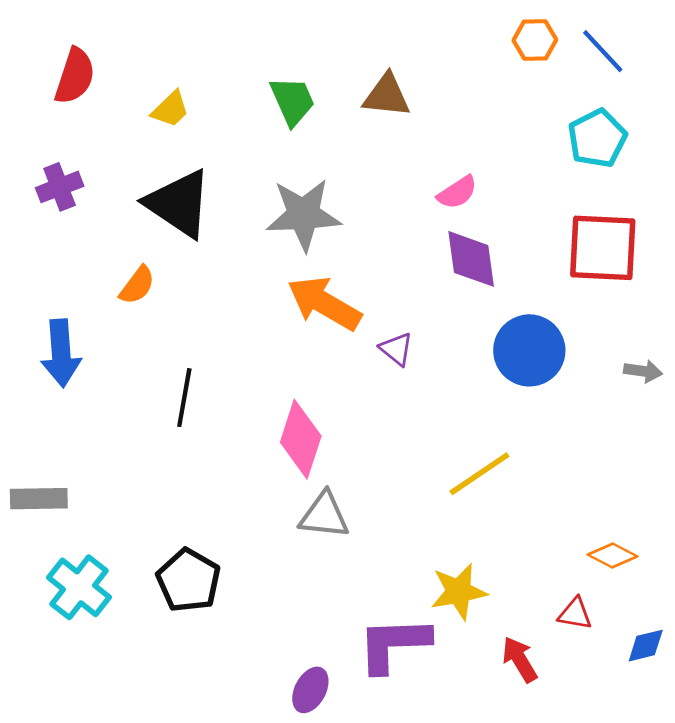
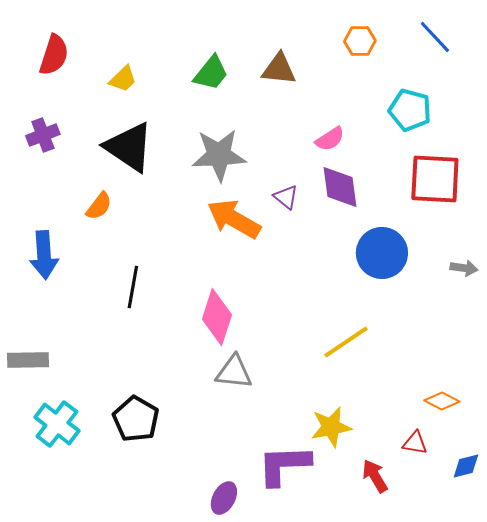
orange hexagon: (535, 40) -> (360, 41), moved
green trapezoid: (292, 101) -> (211, 73), turned 63
cyan pentagon: (597, 138) -> (410, 110), moved, turned -30
purple triangle: (396, 349) -> (286, 197), moved

